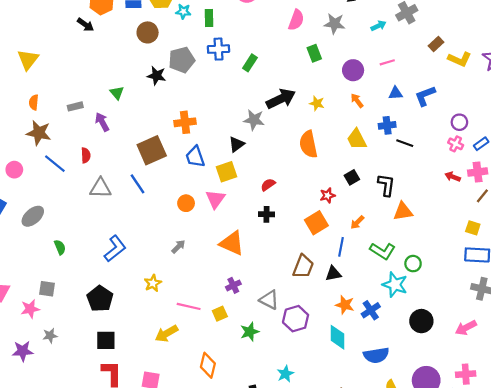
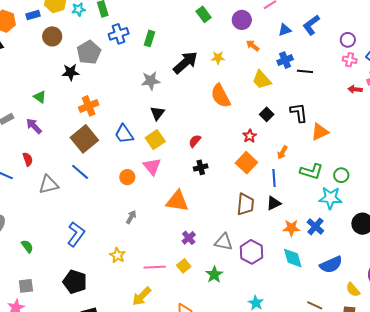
gray star: (254, 120) -> (151, 81), moved
orange cross: (185, 122) -> (89, 106), moved

